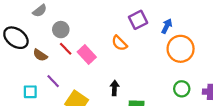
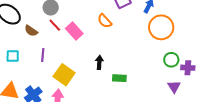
purple line: (53, 81) -> (43, 55), turned 48
green circle: (182, 89) -> (171, 60), moved
cyan square: (30, 92) -> (13, 56), moved

